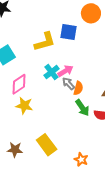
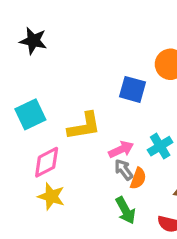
yellow L-shape: (45, 42) -> (84, 126), moved
cyan cross: (51, 72) -> (160, 146), moved
green arrow: (82, 108) -> (125, 210), moved

